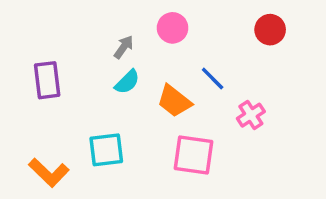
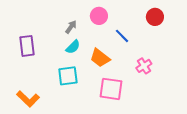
blue line: (213, 78) -> (122, 36), moved
cyan square: (106, 150) -> (68, 76), moved

